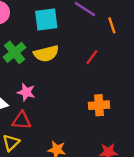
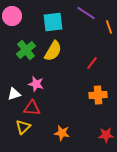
yellow semicircle: (46, 54) -> (53, 51), turned -45
red line: (92, 57) -> (92, 63), moved

